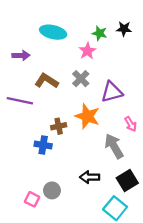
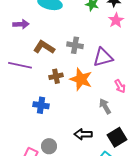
pink star: (87, 51) -> (116, 20), moved
gray cross: (81, 79) -> (75, 45), turned -35
brown cross: (59, 126) -> (56, 76), moved
gray arrow: (114, 146) -> (105, 106), size x0.7

